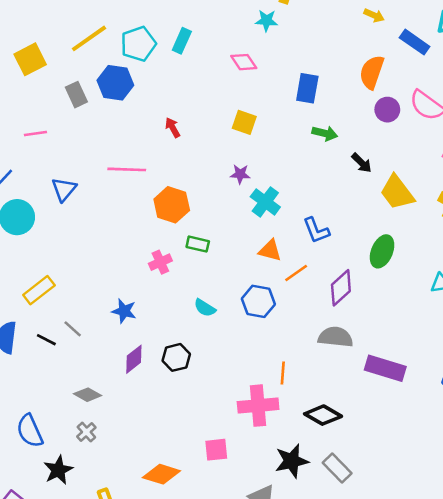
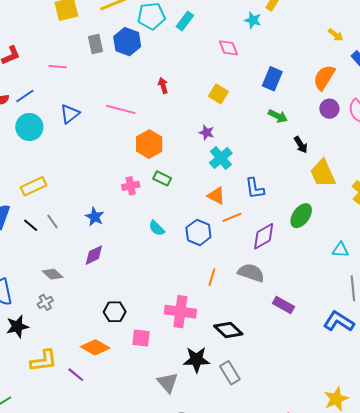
black hexagon: (176, 357) -> (115, 312), moved
purple rectangle: (385, 368) -> (284, 305), size x0.7
orange line: (283, 373) -> (212, 277), moved

